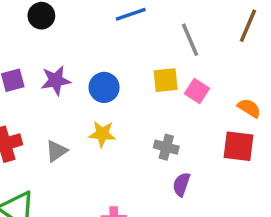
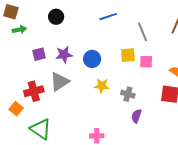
pink square: (197, 91) -> (146, 62), turned -32
yellow star: (102, 134) -> (102, 86), moved
gray triangle: (56, 151) -> (60, 82), moved, size x1.5

